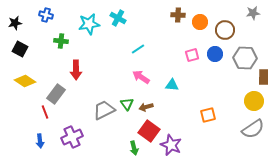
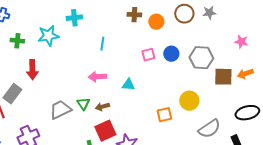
cyan cross: (118, 18) -> (74, 18), turned -35
cyan star: (89, 24) -> (48, 36), moved
brown circle: (225, 30) -> (184, 14), moved
cyan line: (138, 49) -> (102, 44), moved, turned -48
pink arrow: (141, 77) -> (97, 77), turned -36
yellow circle: (254, 101) -> (189, 101), moved
red square: (149, 131) -> (105, 131), turned 30

